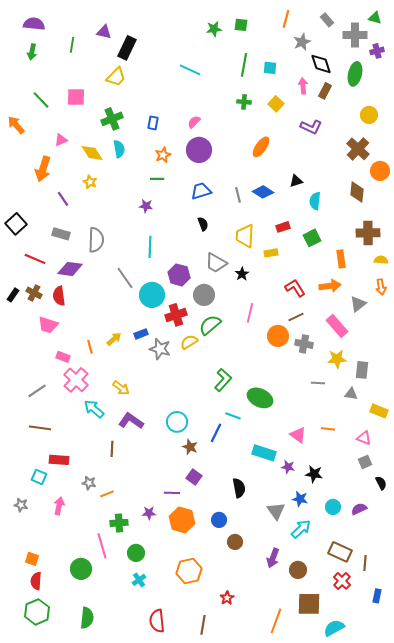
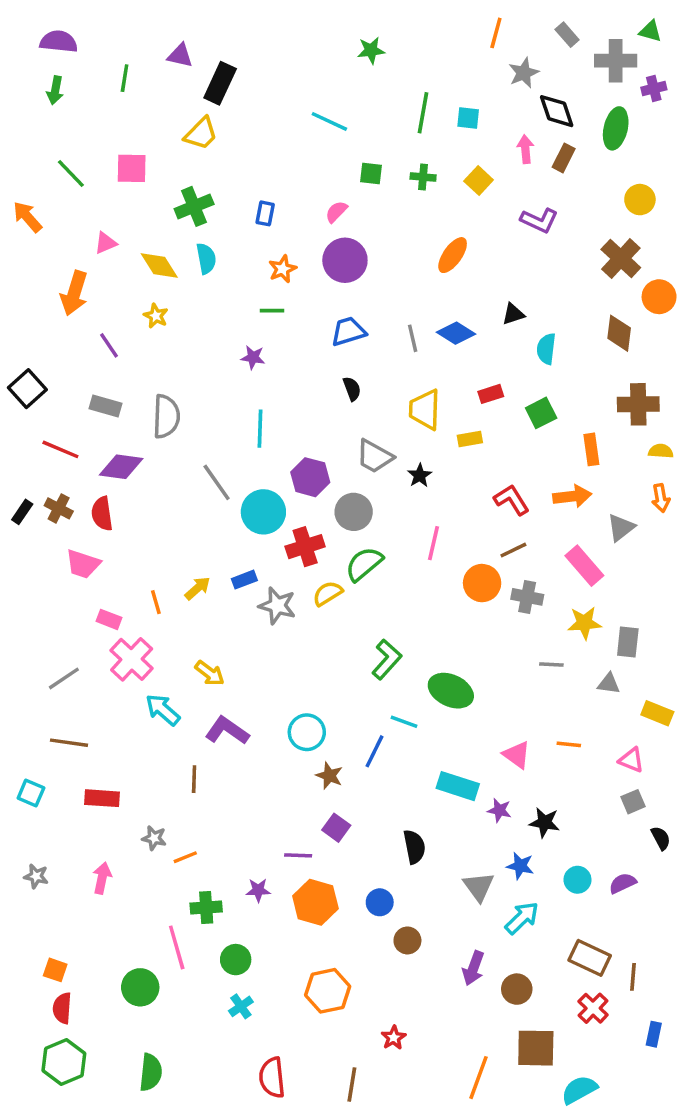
green square: (241, 25) -> (371, 174), moved
cyan square: (39, 477) -> (31, 793), moved

